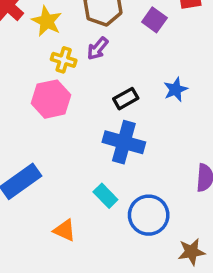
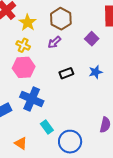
purple square: (154, 20) -> (92, 39), moved
yellow cross: (64, 60) -> (23, 45), moved
blue cross: (124, 142) -> (32, 99), moved

